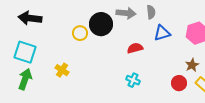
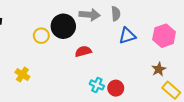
red semicircle: (135, 48) -> (83, 51), moved
red circle: (179, 83) -> (116, 88), moved

